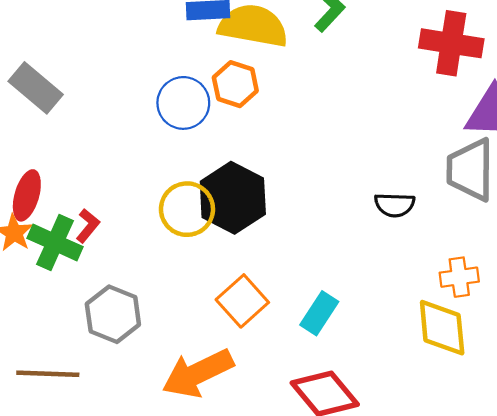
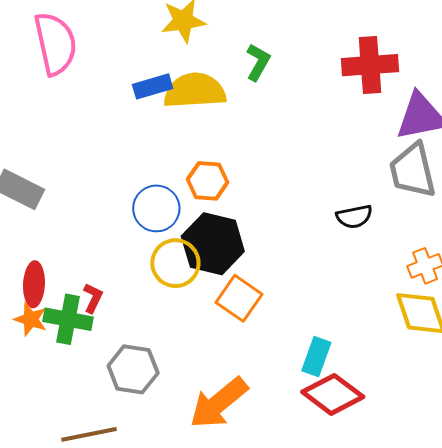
orange hexagon: (235, 84) -> (208, 181), moved
blue circle: (183, 103) -> (156, 208), moved
orange square: (242, 301) -> (239, 298), moved
cyan rectangle: (319, 313) -> (316, 357), moved

